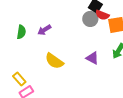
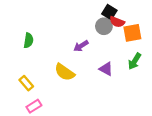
purple arrow: (44, 30) -> (81, 46), moved
yellow rectangle: (19, 79) -> (26, 83), moved

